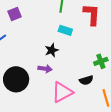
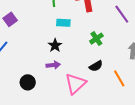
green cross: (101, 61) -> (96, 39), moved
black circle: (16, 79) -> (28, 82), size x0.6

